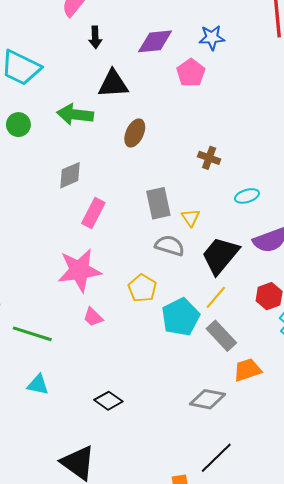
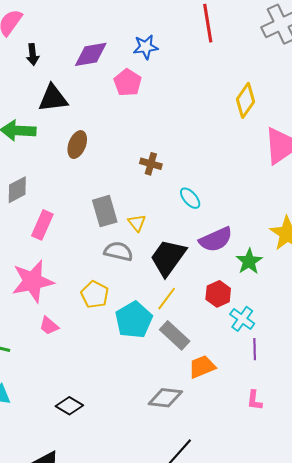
cyan ellipse: (247, 196) -> (190, 198), turned 70

